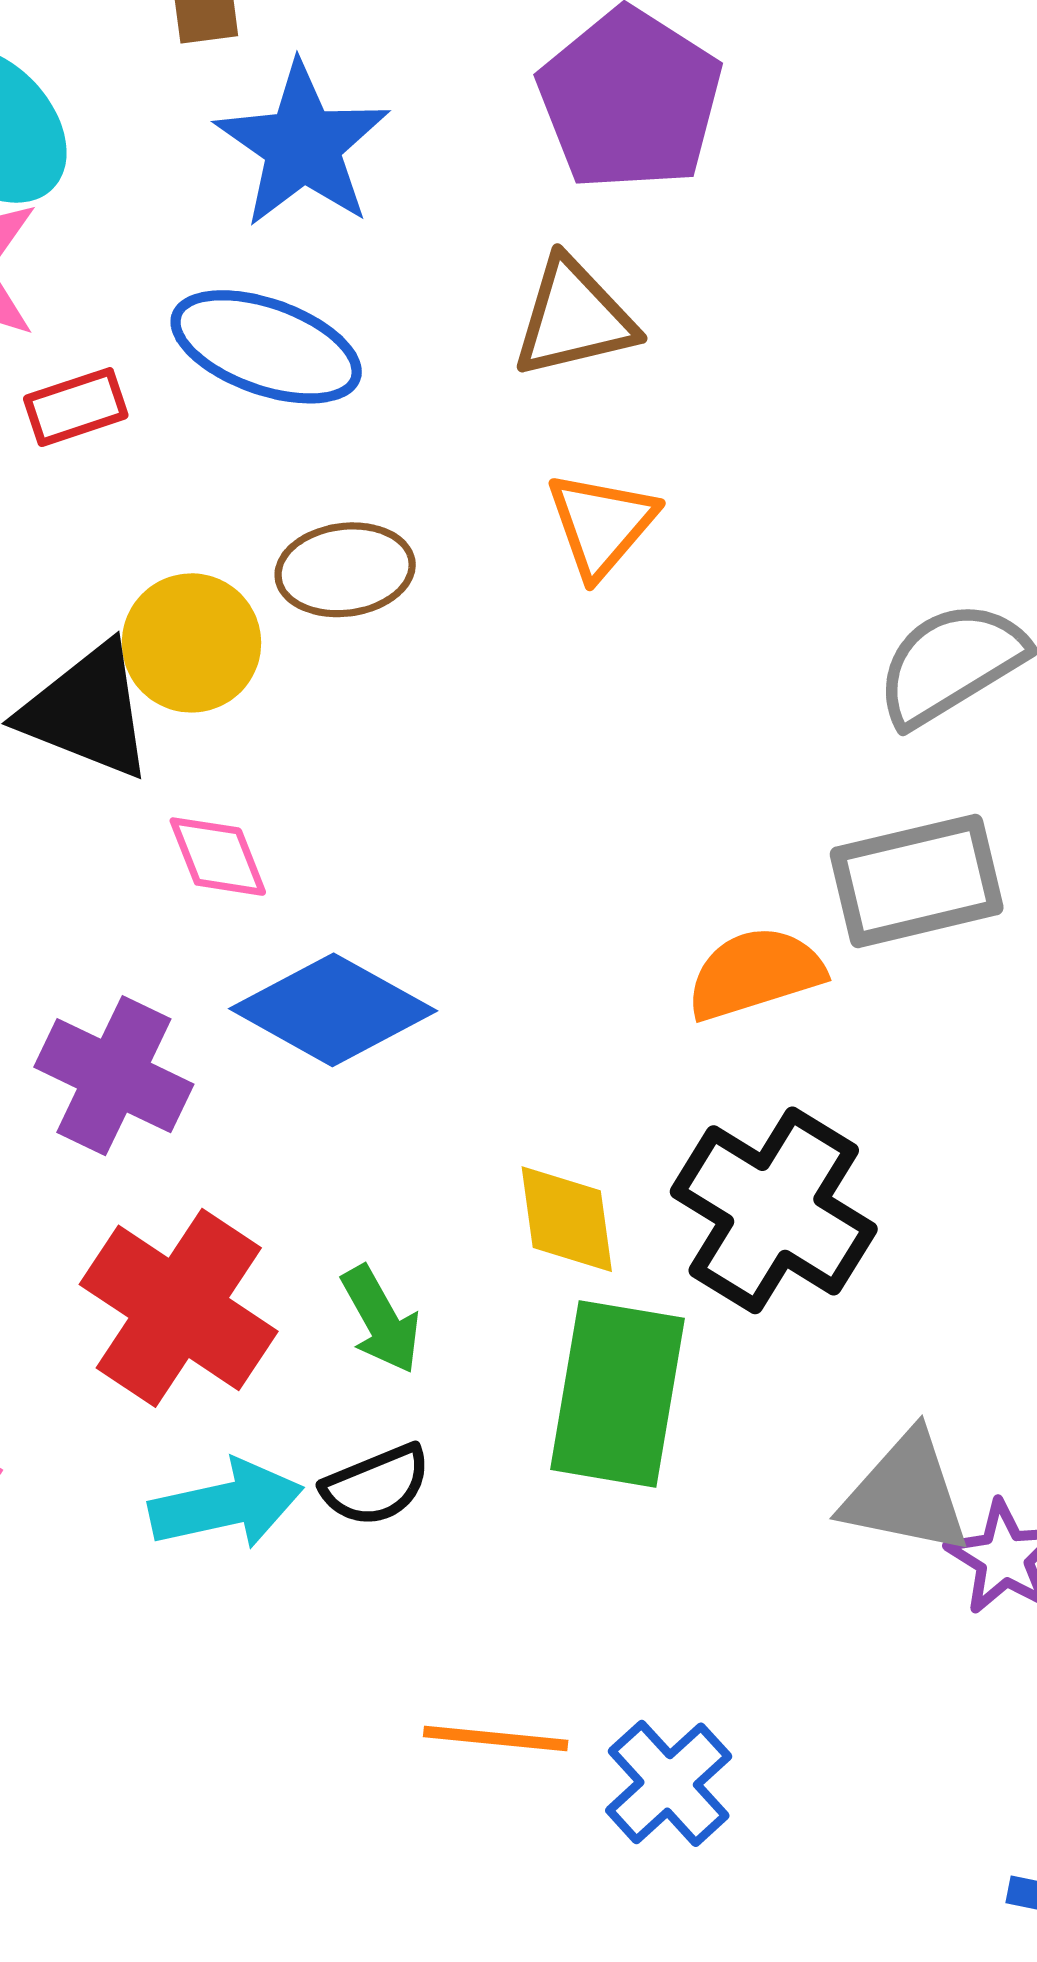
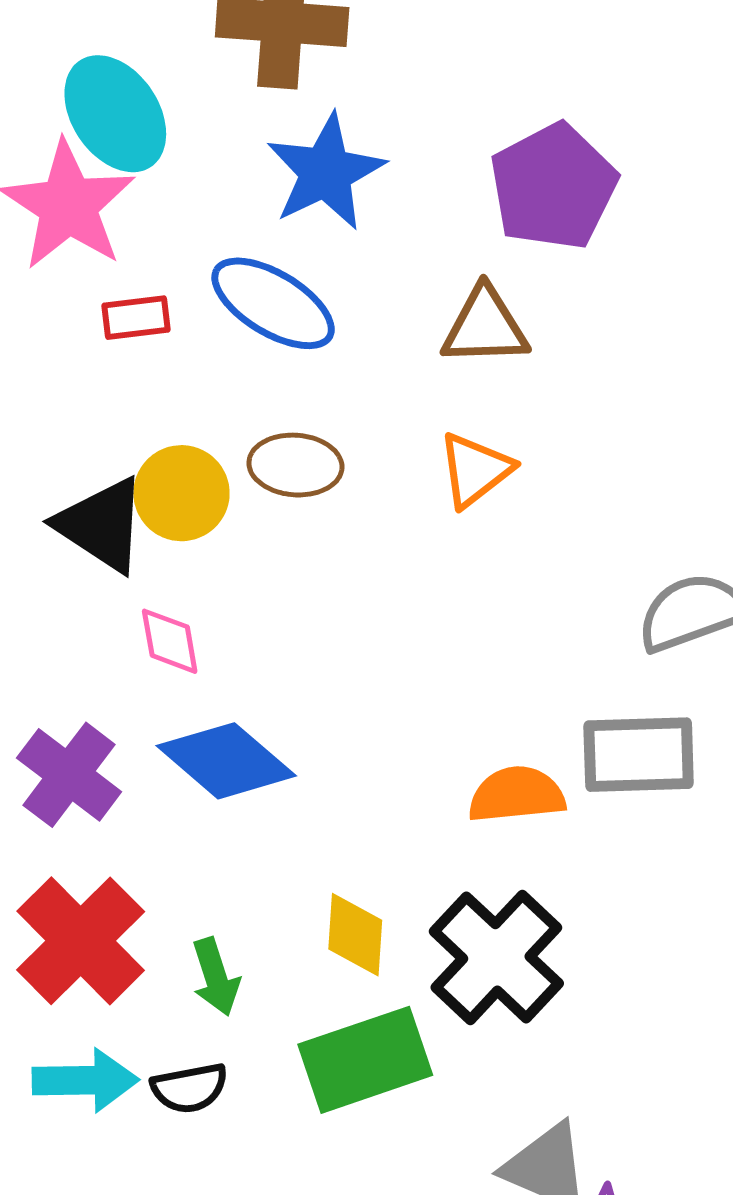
green rectangle: (618, 1394) -> (365, 1060), turned 50

